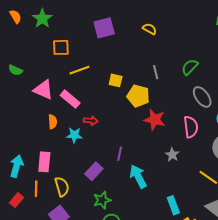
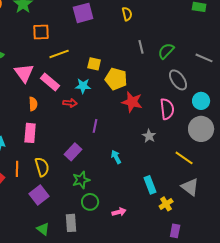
yellow semicircle: (150, 29) -> (127, 14), turned 48
gray line: (156, 72) -> (141, 47), moved
pink triangle: (43, 90) -> (24, 73), turned 30
cyan star: (74, 135) -> (83, 86), moved
purple line: (120, 154) -> (95, 126), moved
pink rectangle: (44, 162) -> (30, 133), moved
cyan arrow: (138, 176) -> (116, 157), size x0.6

